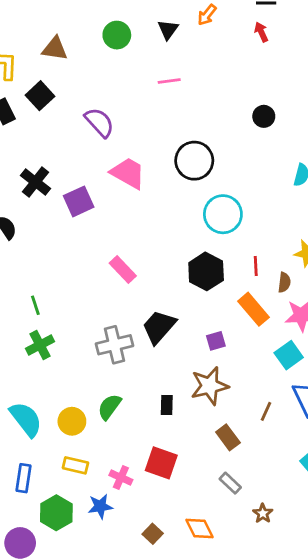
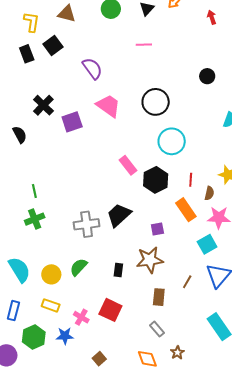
pink rectangle: (123, 270) -> (128, 165), moved
brown rectangle: (228, 437) -> (159, 297), turned 36
orange diamond: (199, 528) -> (147, 359), moved

